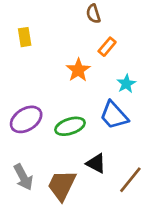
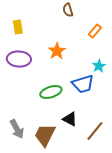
orange rectangle: (107, 47) -> (95, 31), moved
cyan star: (126, 84) -> (99, 66), moved
blue trapezoid: (114, 115) -> (83, 84), turned -65
purple ellipse: (26, 119) -> (19, 59), moved, turned 35

